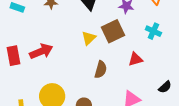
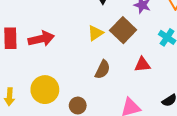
brown square: (113, 31) -> (123, 30), turned -30

